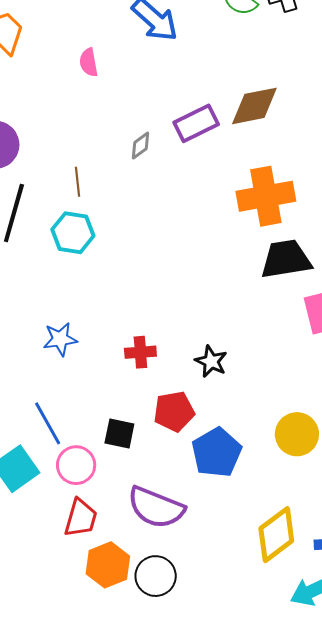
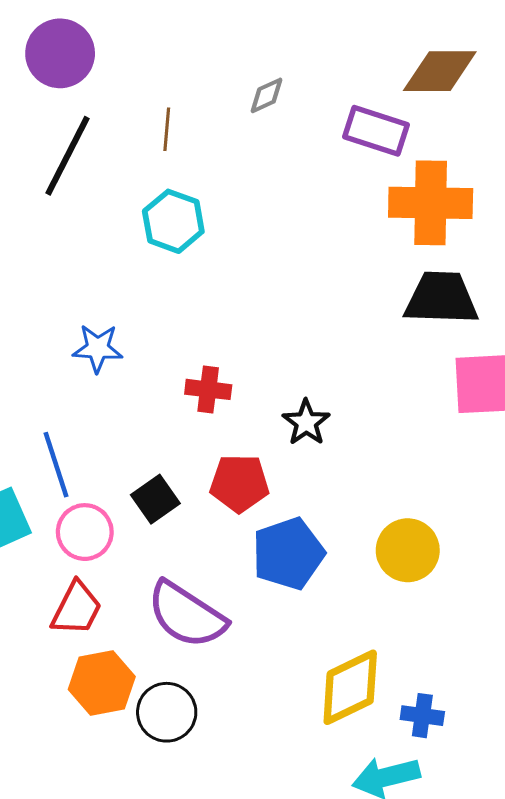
purple rectangle: (196, 123) -> (376, 131), moved, turned 33
cyan hexagon: (73, 233) -> (173, 221), moved
black square: (119, 433) -> (155, 499), turned 32

